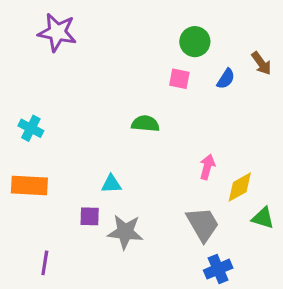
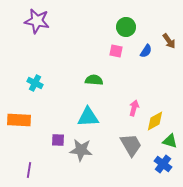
cyan cross: (31, 128) -> (35, 83), moved
cyan triangle: (111, 184) -> (88, 117), moved, size x1.6
blue cross: (218, 269) -> (163, 164), moved, turned -30

